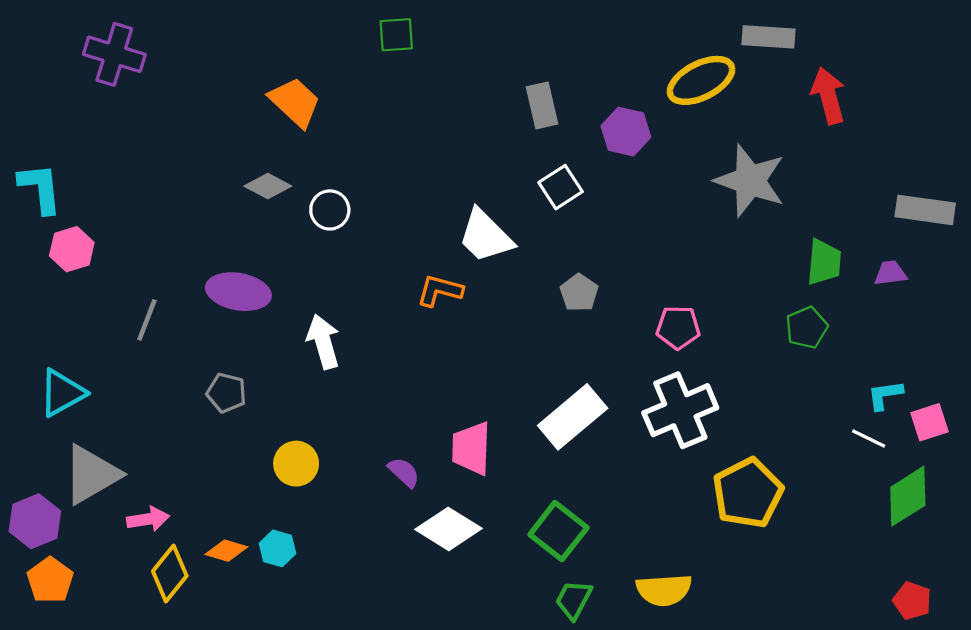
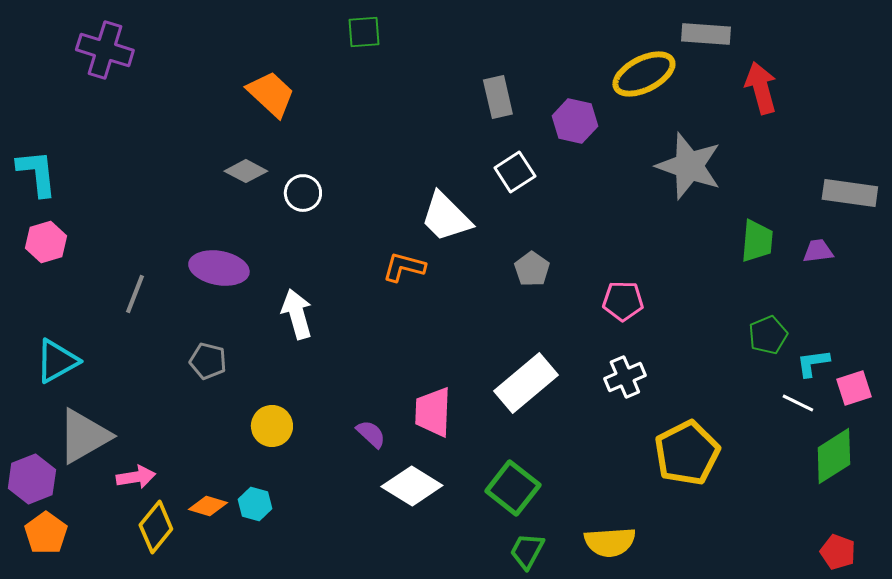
pink hexagon: (72, 249) -> (46, 242), moved
green pentagon: (807, 328) -> (768, 335), moved
white cross: (680, 410) -> (625, 377), size x0.6

